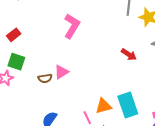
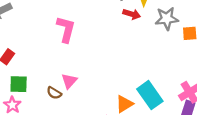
red arrow: (129, 55) -> (132, 14), moved
brown semicircle: (45, 78) -> (54, 93), turned 56

